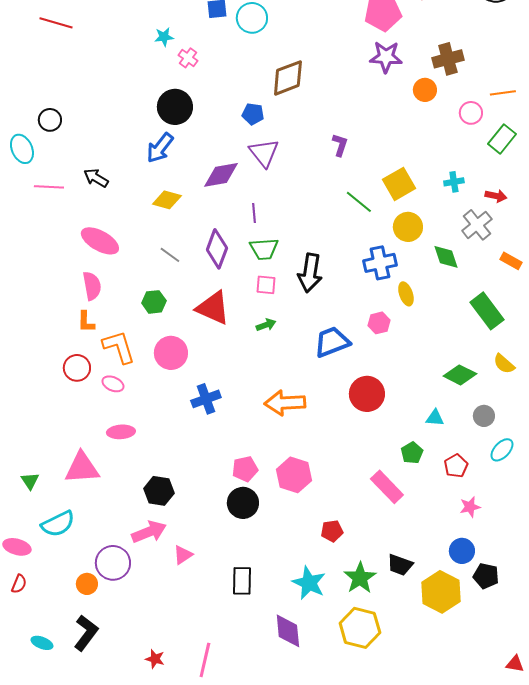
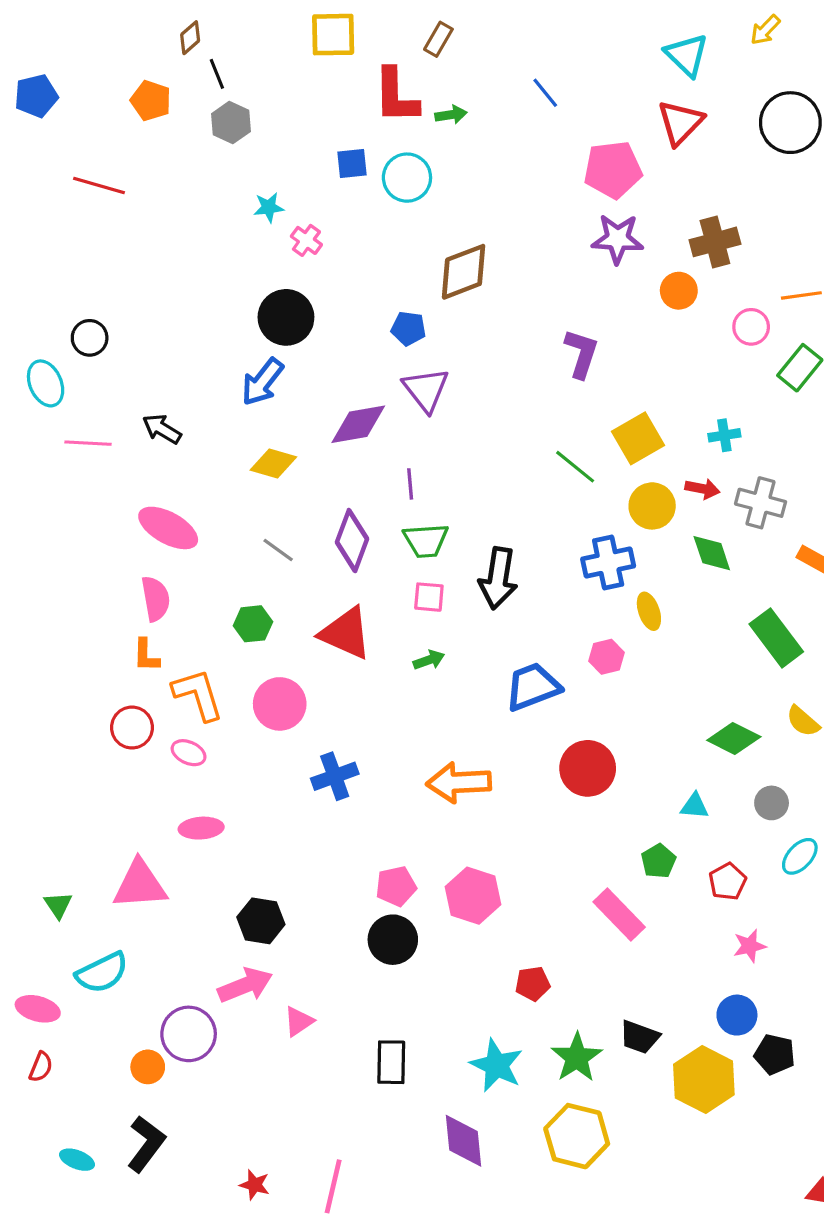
purple L-shape: (340, 145) -> (581, 354), moved, size x1.4
red arrow: (496, 196) -> (702, 489), moved
gray cross: (477, 225) -> (761, 503), turned -36

